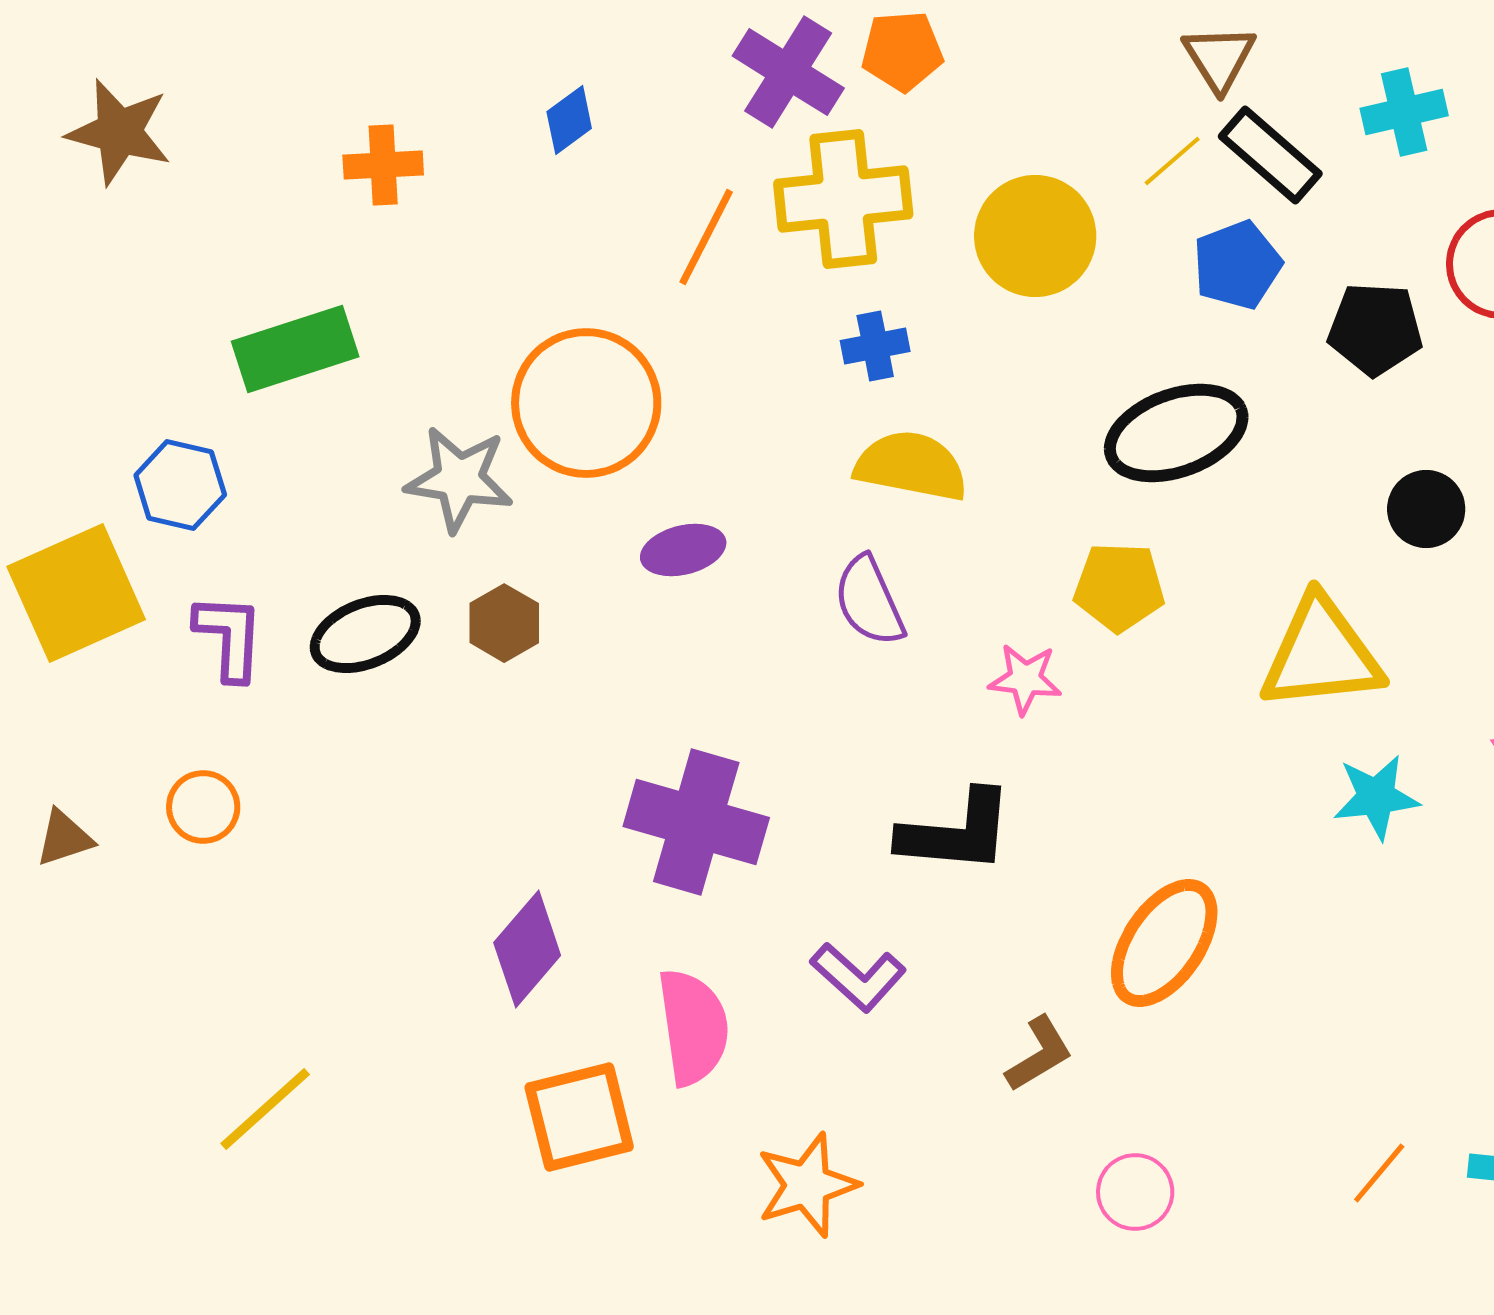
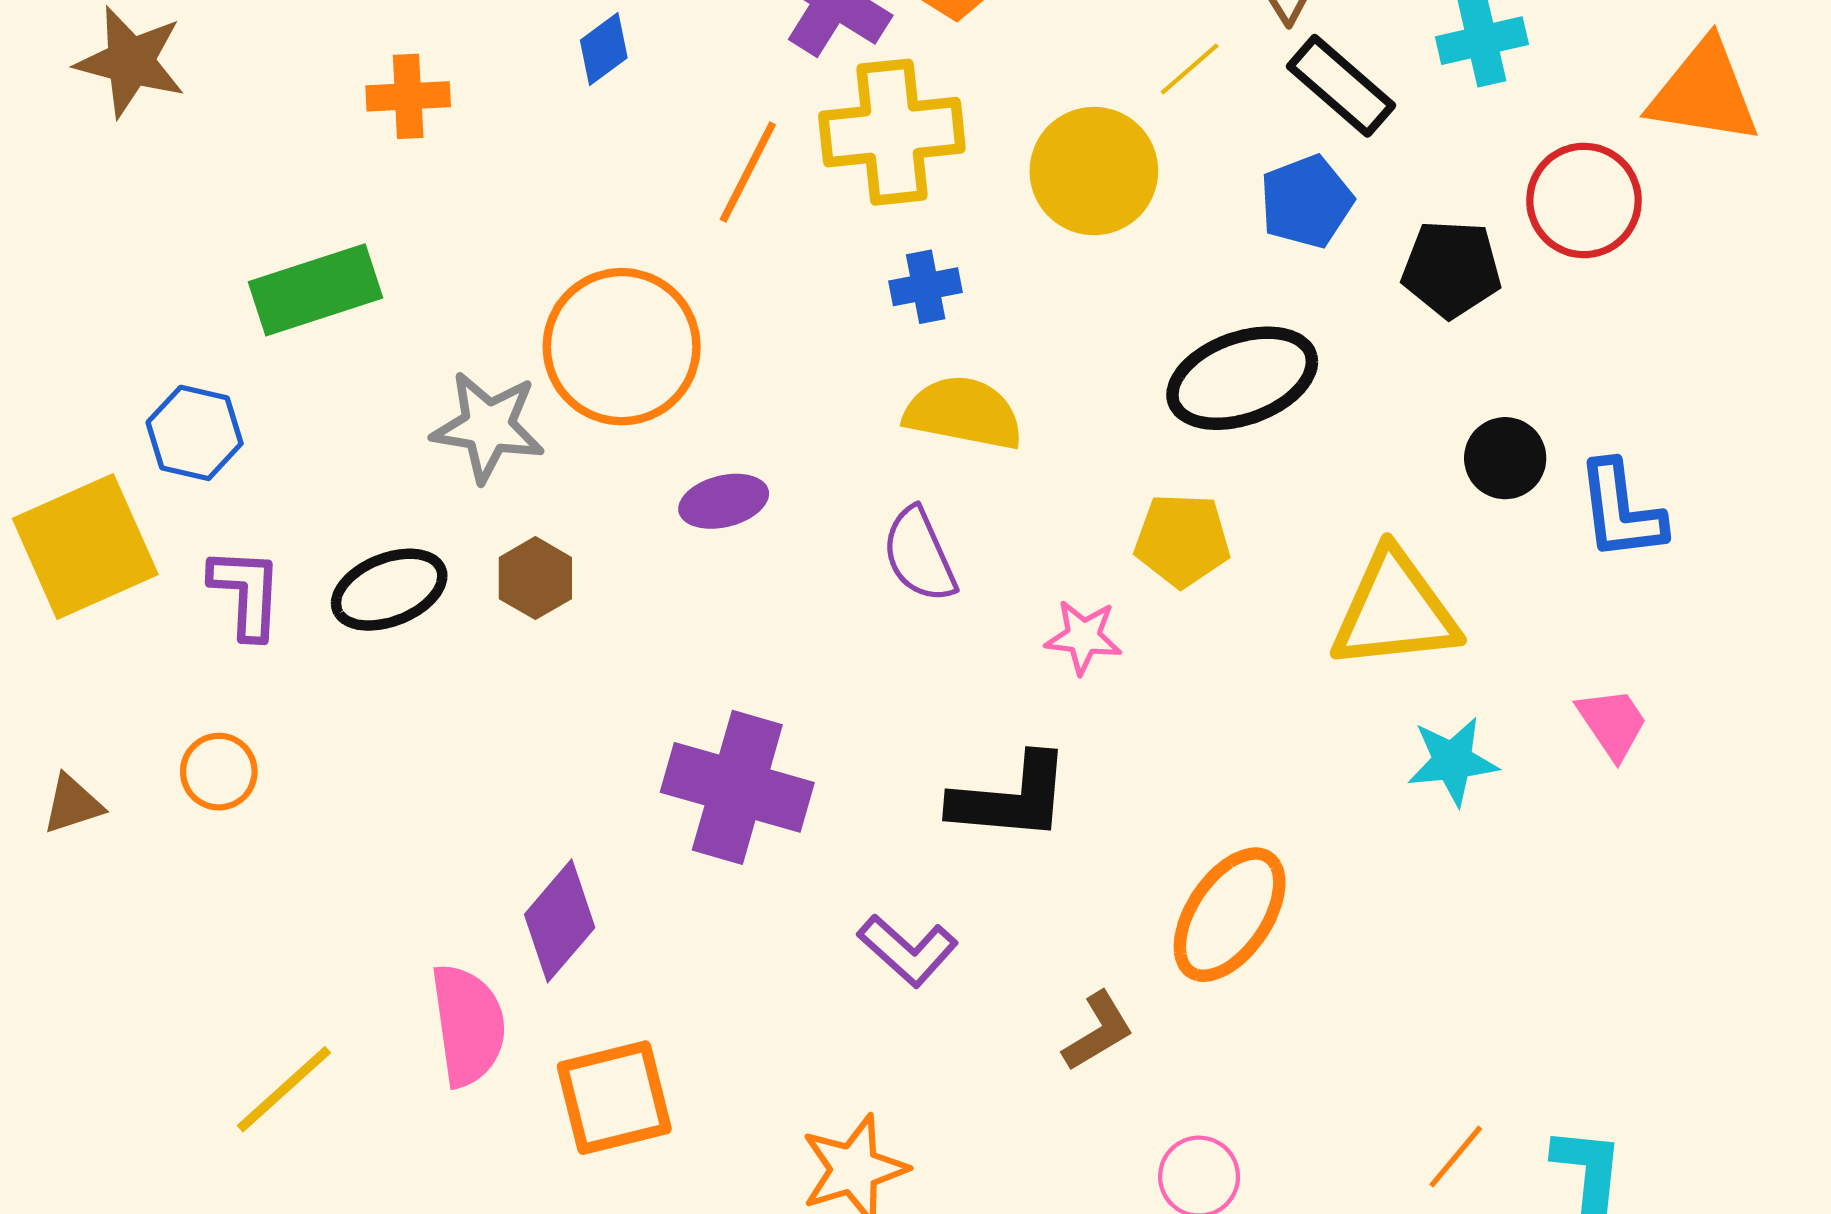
yellow line: (1172, 161) -> (1190, 69), moved
pink semicircle: (693, 1027) -> (468, 1025), moved

